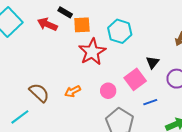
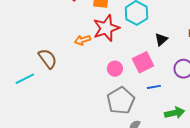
black triangle: (153, 62) -> (161, 39), moved
orange arrow: (73, 91) -> (82, 40), moved

